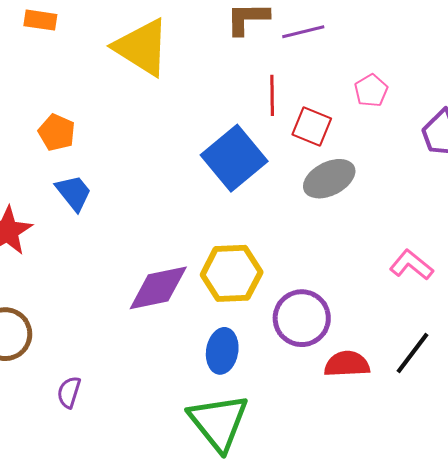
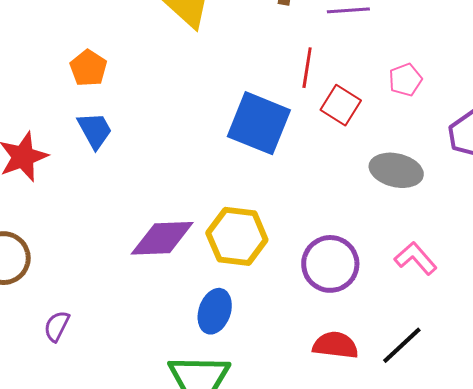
blue square: (234, 158) -> (259, 123), turned -38
gray ellipse: (329, 179) -> (396, 170), moved, turned 30
purple circle: (302, 318) -> (330, 264), moved

